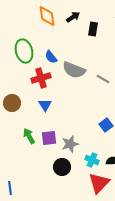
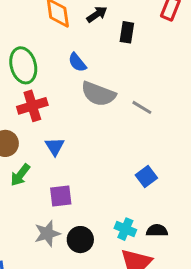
blue semicircle: (51, 57) -> (77, 62), moved
red cross: (41, 78) -> (32, 106), moved
green arrow: (29, 136) -> (20, 175), moved, turned -112
gray star: (70, 144) -> (47, 234), moved

